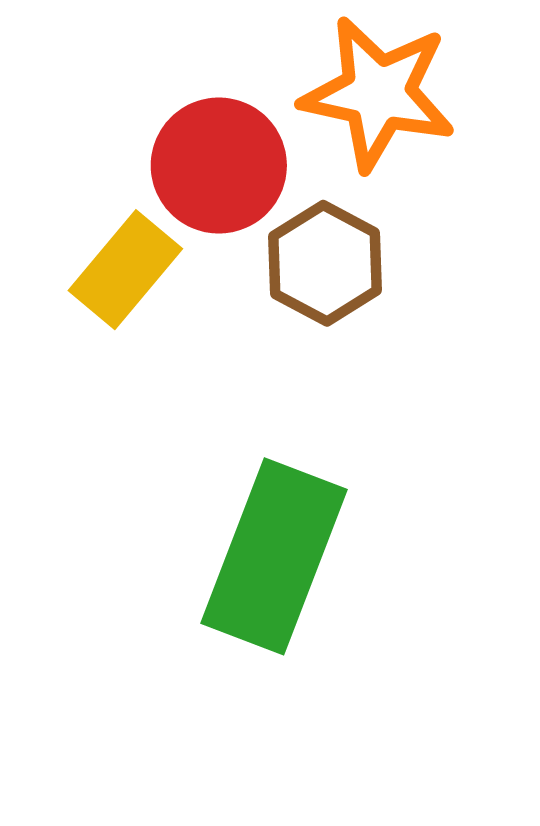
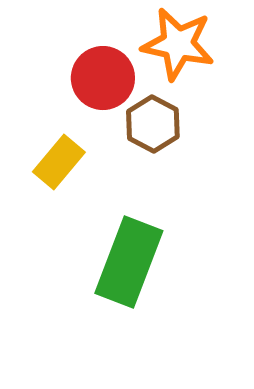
yellow rectangle: (125, 270) -> (59, 162), moved

